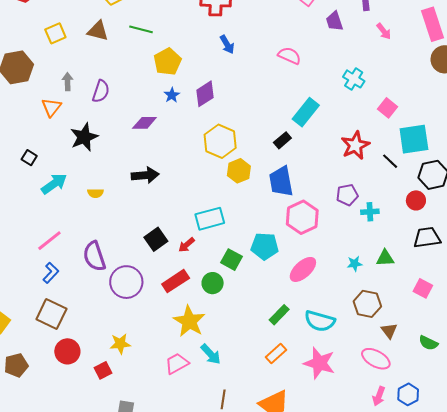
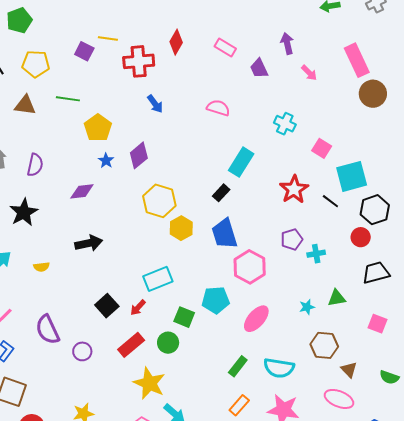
purple circle: (126, 282) -> (82, 351), size x0.6

